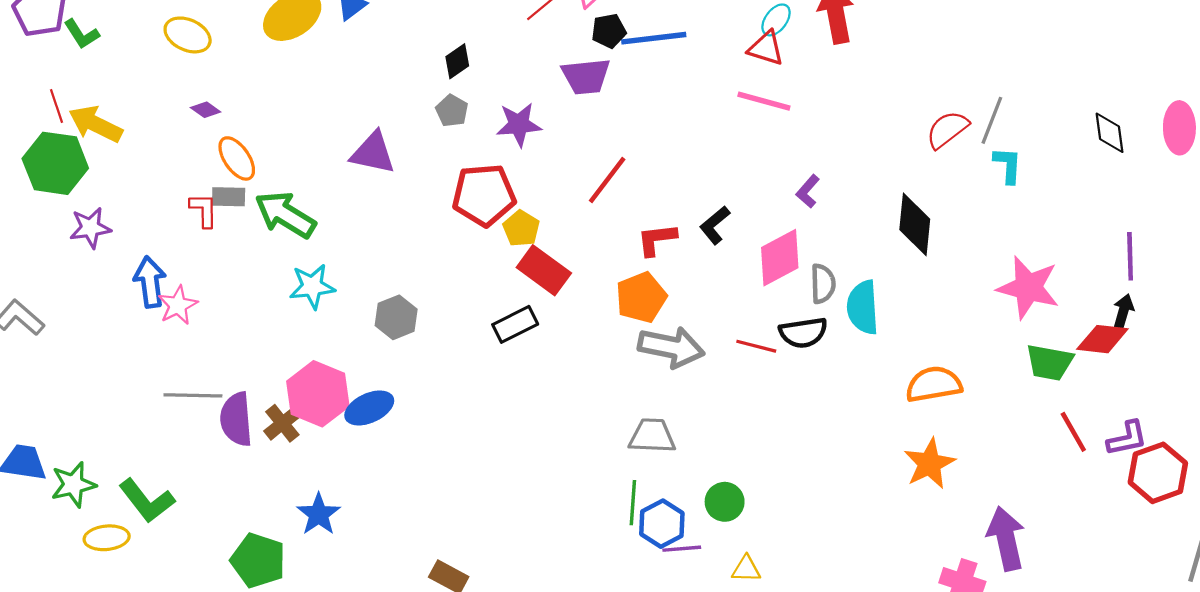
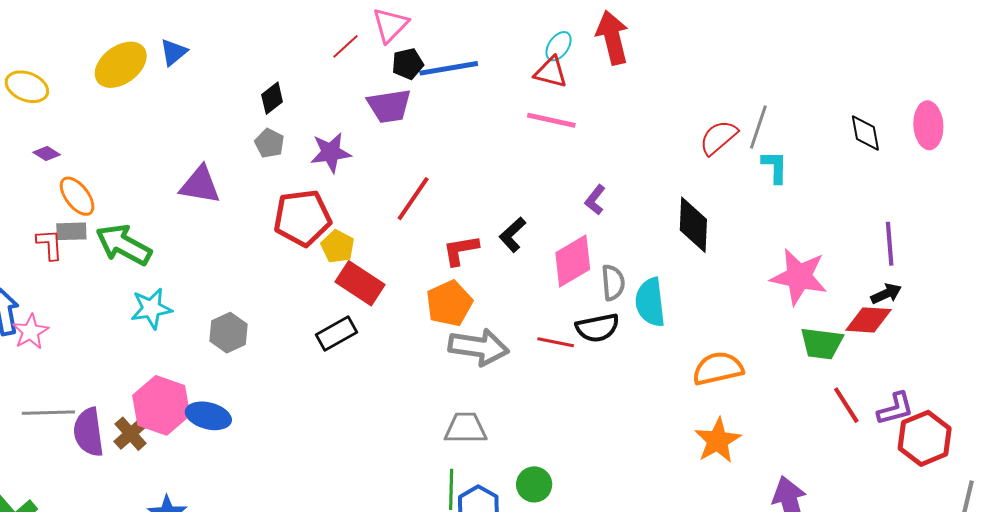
black arrow: (1123, 311) -> (886, 294), turned 52
blue ellipse: (369, 408) -> (208, 416), turned 42

